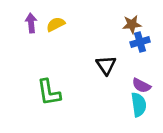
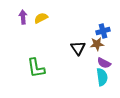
brown star: (132, 24) -> (97, 44), moved

